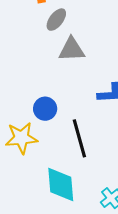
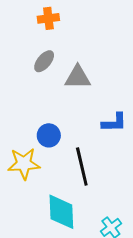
gray ellipse: (56, 20) -> (44, 61), moved

